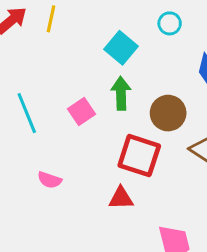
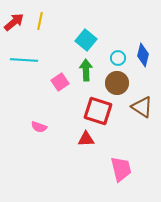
cyan circle: (170, 23) -> (118, 58), moved
cyan line: (27, 113) -> (24, 60), moved, turned -64

